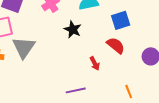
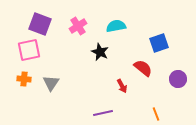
blue square: (121, 20) -> (159, 43), moved
gray triangle: (24, 47) -> (51, 83), moved, size x0.7

